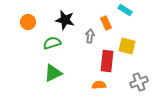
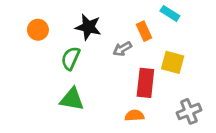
gray arrow: (90, 36) -> (122, 49), turned -128
green semicircle: (52, 43) -> (71, 58), turned -48
green triangle: (53, 73) -> (72, 99), turned 36

